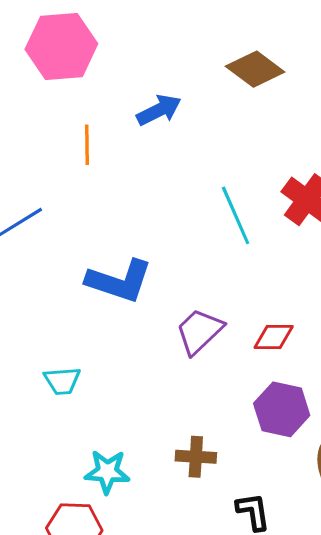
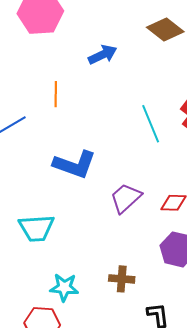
orange line: (87, 145) -> (56, 94), moved
cyan trapezoid: (62, 381) -> (36, 228), size x1.5

